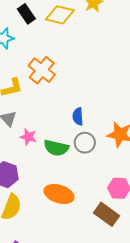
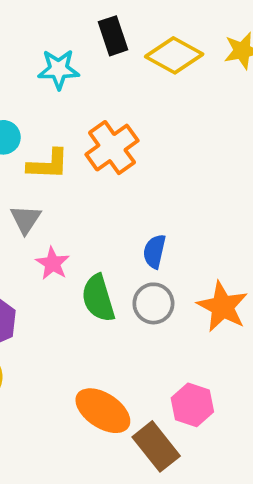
green semicircle: (56, 148) -> (98, 298), turned 45
orange ellipse: (59, 194) -> (103, 411), moved

